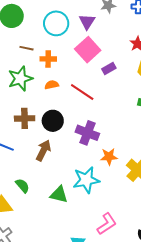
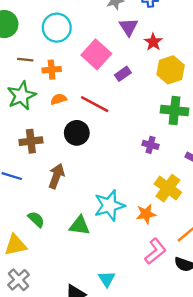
purple triangle: (87, 22) -> (129, 27), moved
black circle: (53, 121) -> (77, 133), moved
purple cross: (87, 133) -> (151, 145), moved, size x0.6
orange star: (109, 157) -> (146, 214), moved
pink L-shape: (107, 224) -> (155, 251), moved

